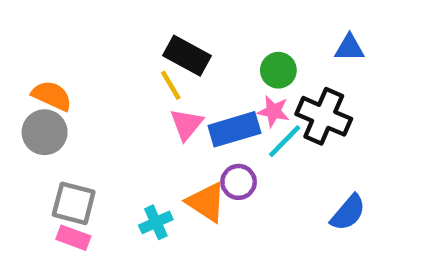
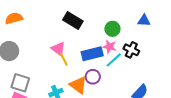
yellow line: (171, 85) -> (64, 59), moved
orange semicircle: (52, 96) -> (14, 18), moved, turned -42
black cross: (324, 116) -> (131, 50), size x0.7
pink triangle: (186, 124) -> (58, 49), moved, turned -35

